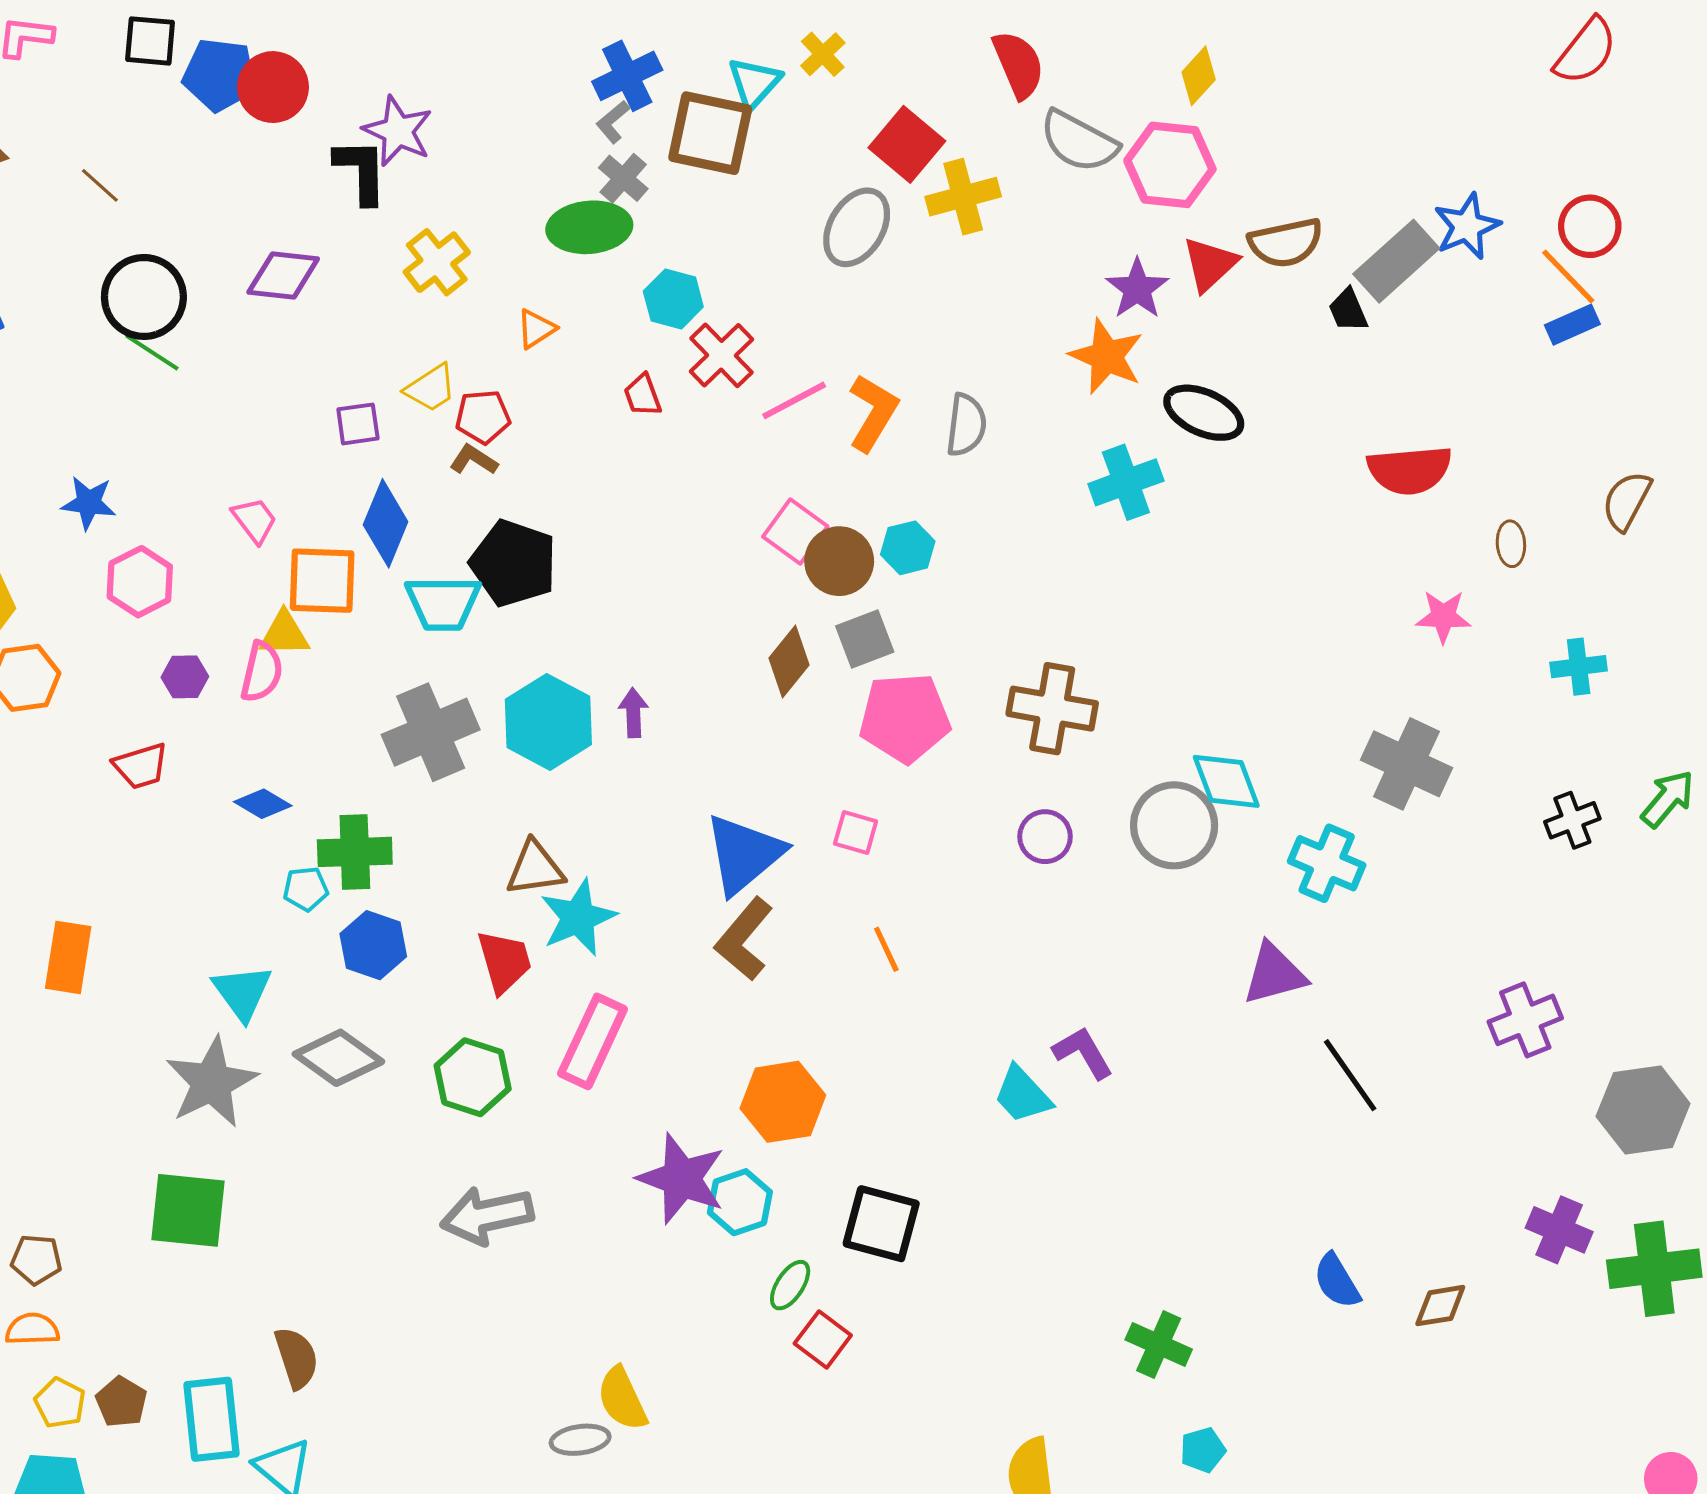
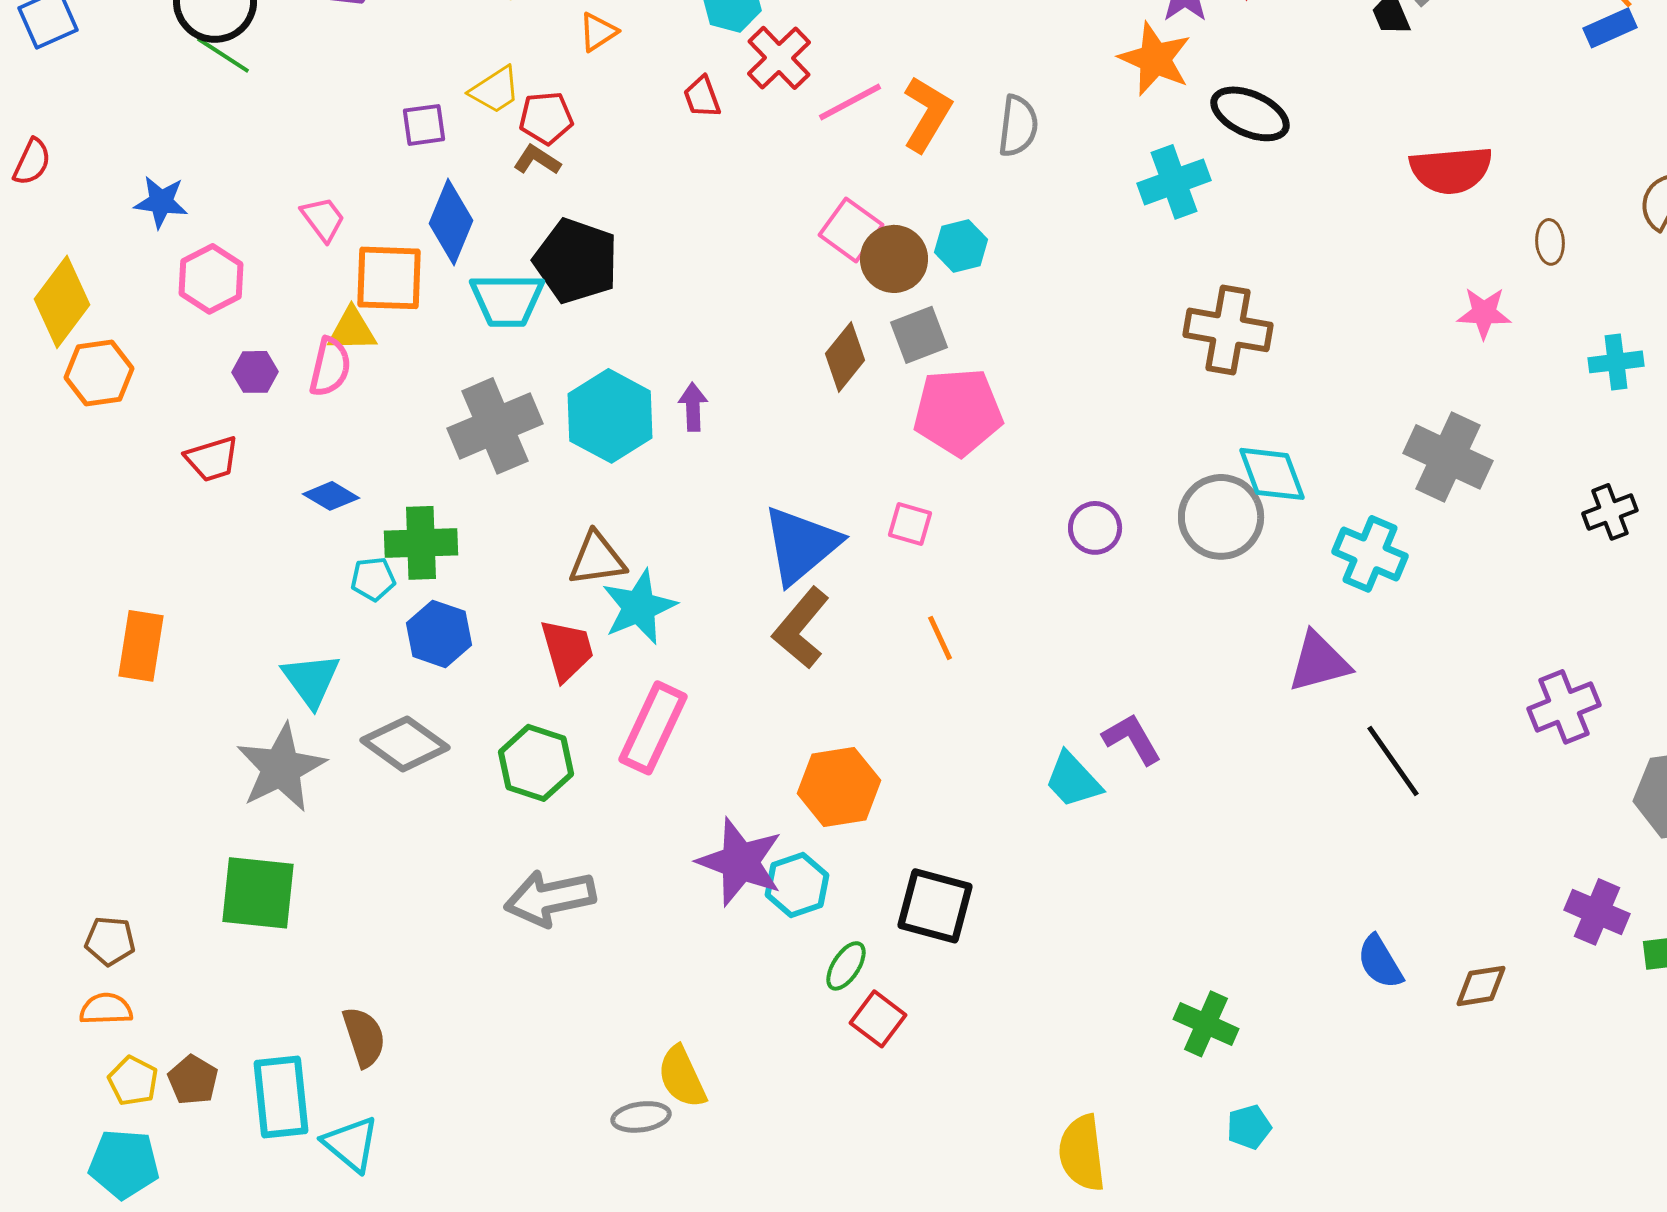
brown cross: (1052, 709) -> (1228, 330), moved

